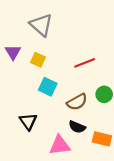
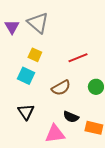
purple triangle: (13, 52) -> (12, 27), moved
cyan square: (48, 87) -> (26, 76), moved
brown semicircle: (77, 102) -> (61, 88), moved

